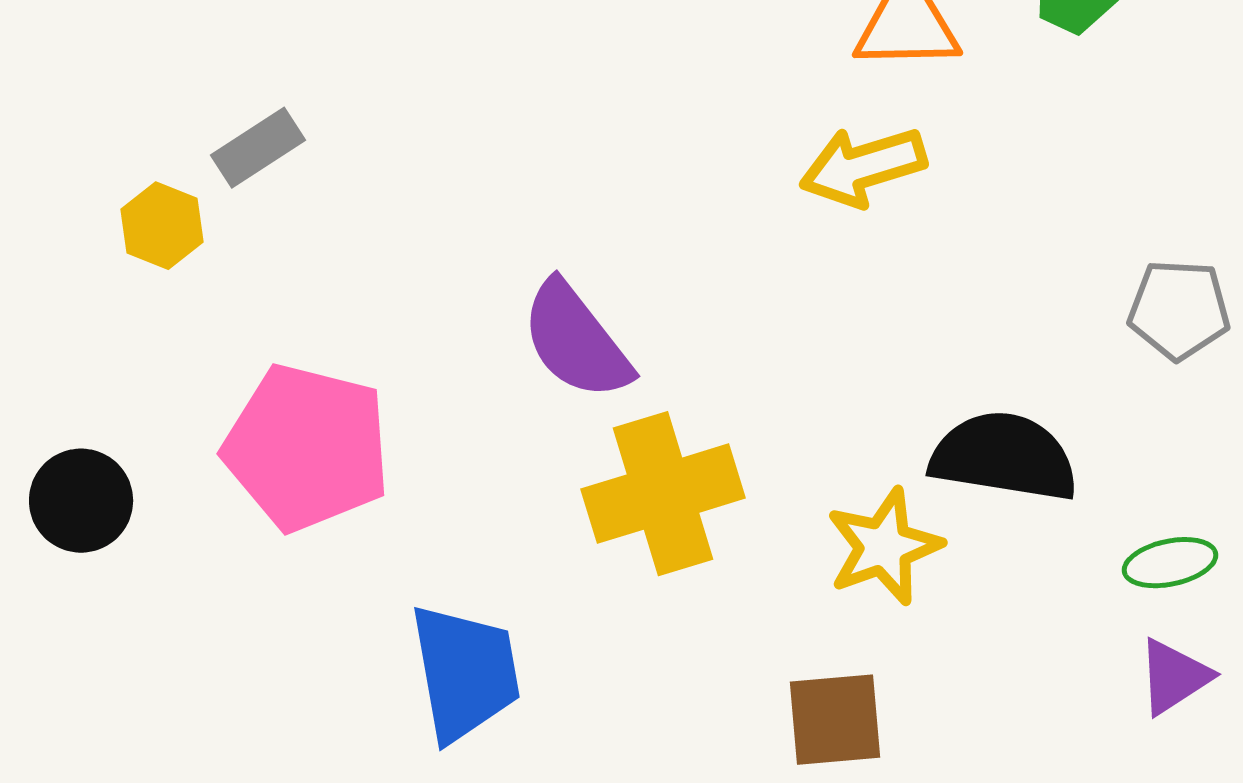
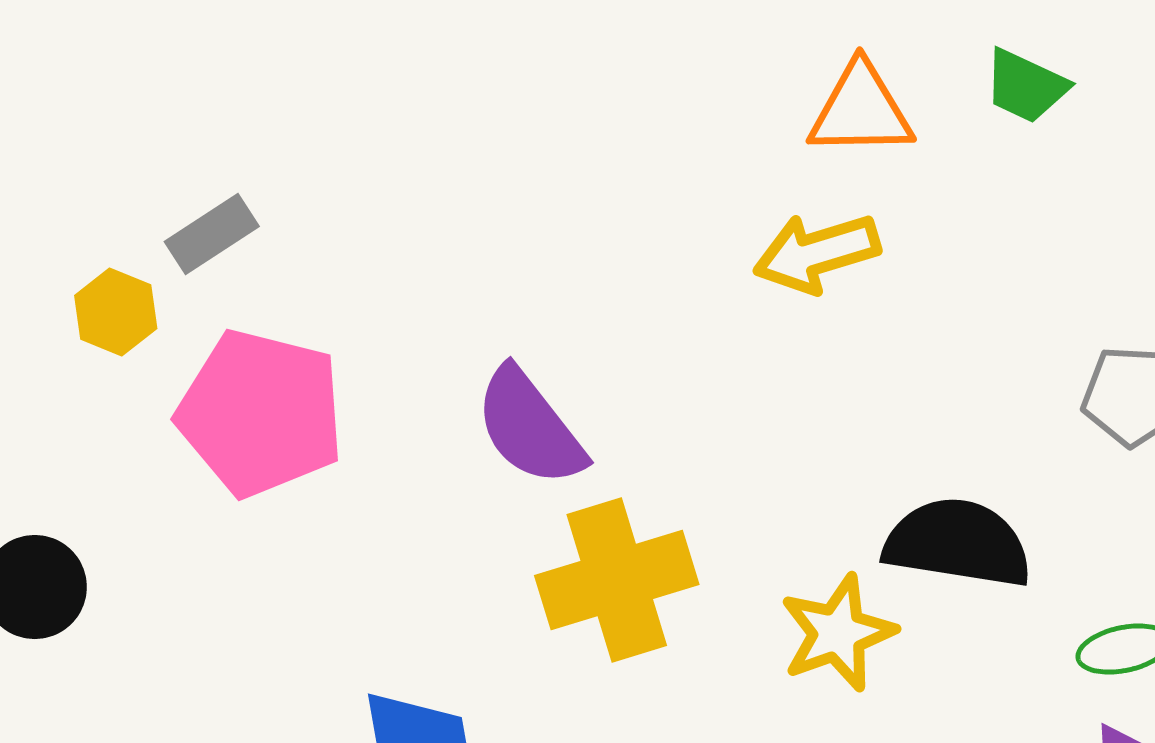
pink pentagon: (307, 448) -> (261, 413), moved

